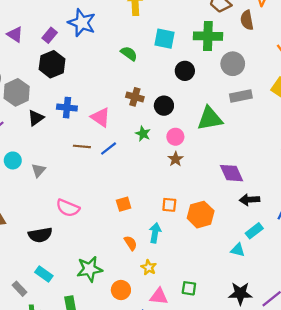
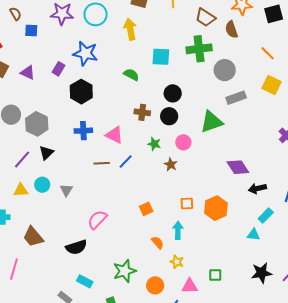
black hexagon: (52, 64) -> (81, 92), moved
black circle: (185, 71) -> (173, 93), moved
black triangle: (36, 118) -> (46, 153), moved
brown star: (176, 159) -> (171, 165), moved
pink semicircle: (68, 208) -> (97, 220), turned 120

